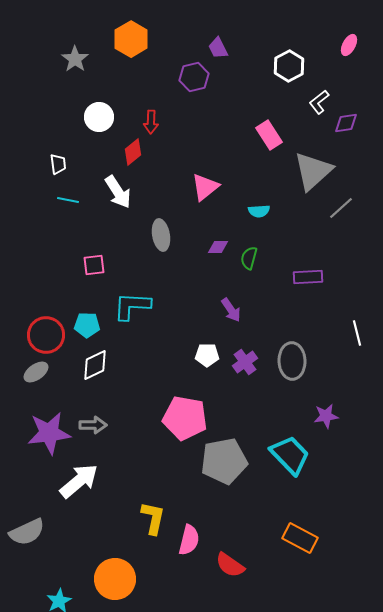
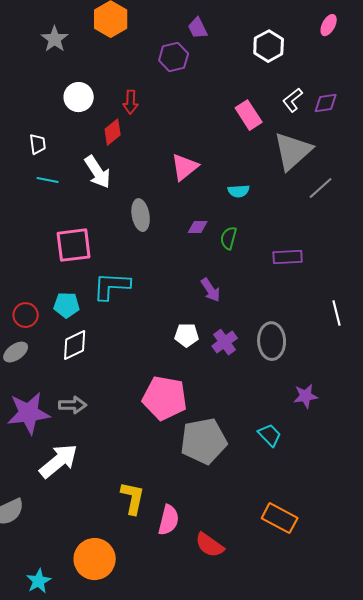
white L-shape: (319, 102) -> (293, 100), moved
pink square: (94, 265) -> (74, 245), size x1.6
red circle: (46, 335) -> (26, 315), size x0.7
cyan trapezoid: (290, 455) -> (270, 435), size x0.6

